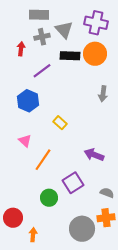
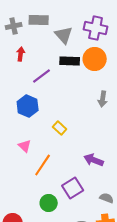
gray cross: (42, 37) -> (14, 26), moved

